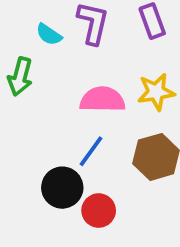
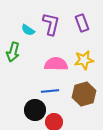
blue line: (91, 151) -> (50, 91), turned 48

